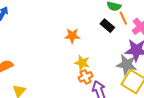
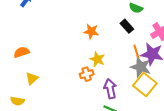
orange line: (123, 18) -> (136, 51), moved
orange cross: (86, 77) -> (87, 74), moved

